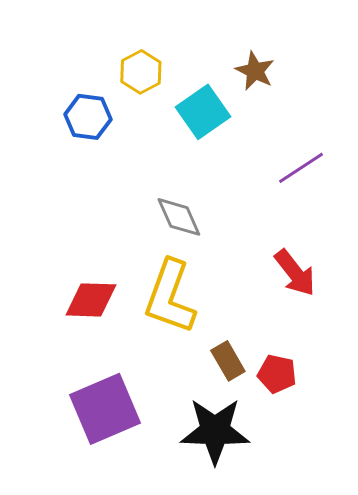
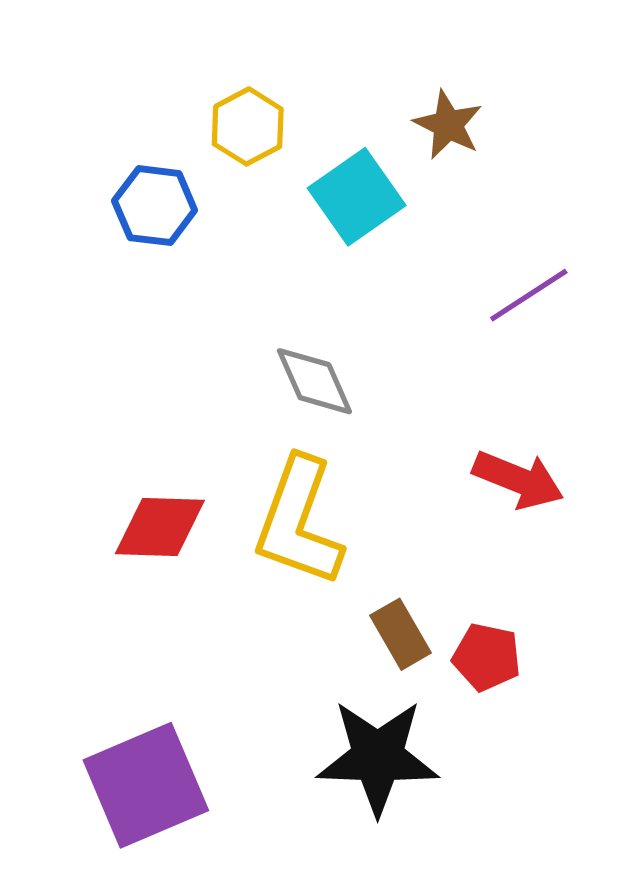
red arrow: (295, 273) -> (518, 480), turned -30
purple square: (105, 409) -> (146, 785), moved

